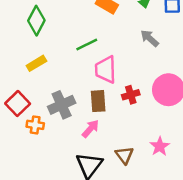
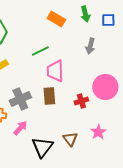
gray arrow: (150, 38) -> (90, 46), turned -119
red cross: (131, 95) -> (81, 101), moved
pink arrow: (91, 129) -> (20, 128), moved

